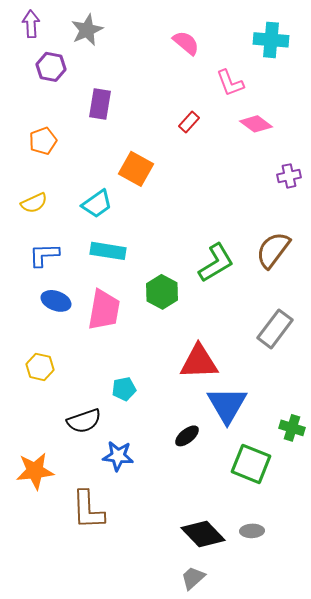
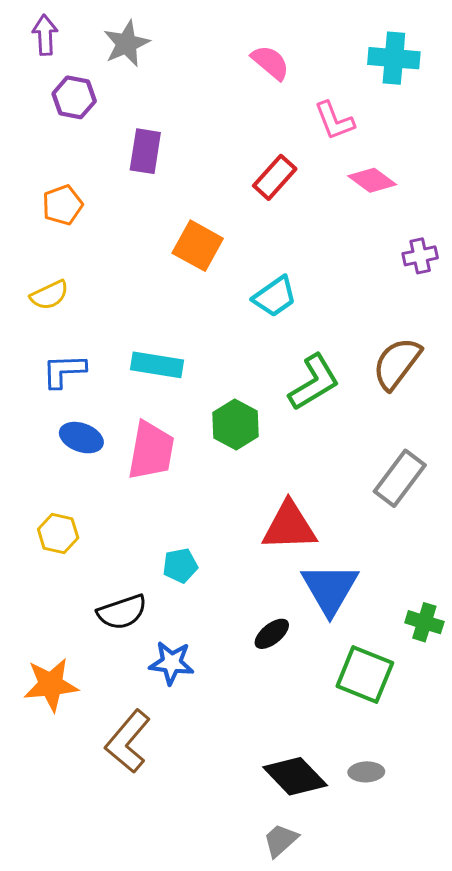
red rectangle: (189, 122) -> (275, 177), size x1.4
cyan trapezoid: (97, 204) -> (275, 297), moved
brown L-shape: (88, 510) -> (128, 741), turned 42

